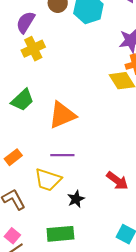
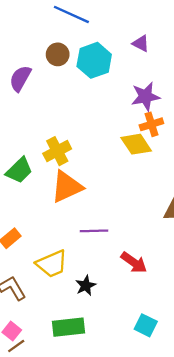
yellow cross: (33, 49) -> (57, 151), moved
purple line: (62, 155) -> (94, 231), moved
yellow trapezoid: (48, 180) -> (52, 264), turned -40

